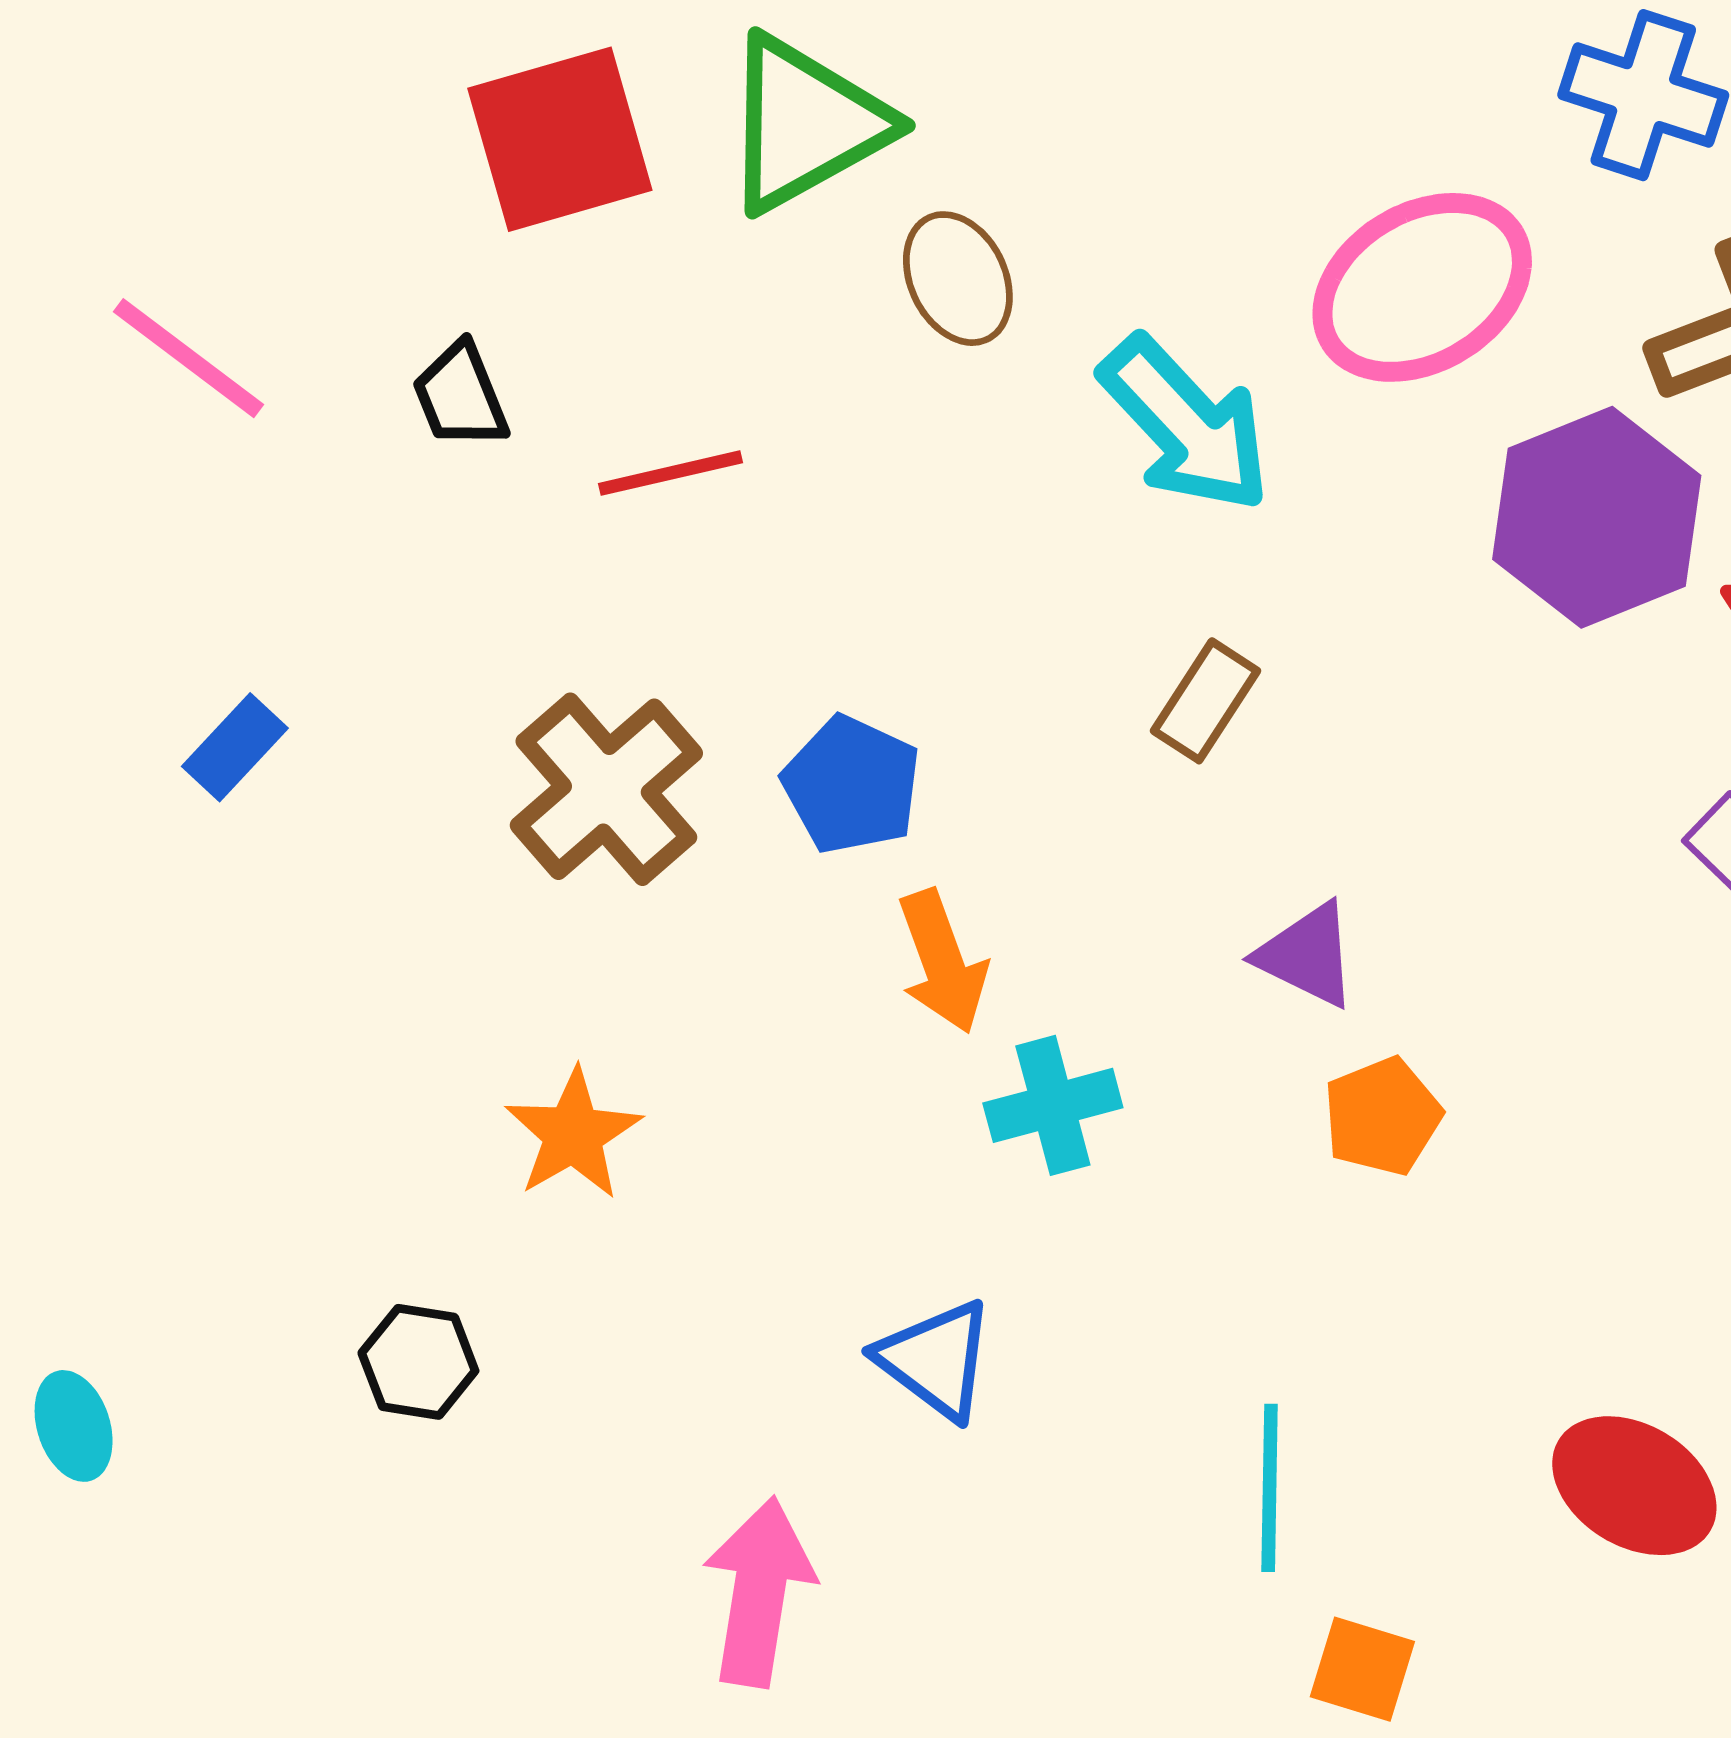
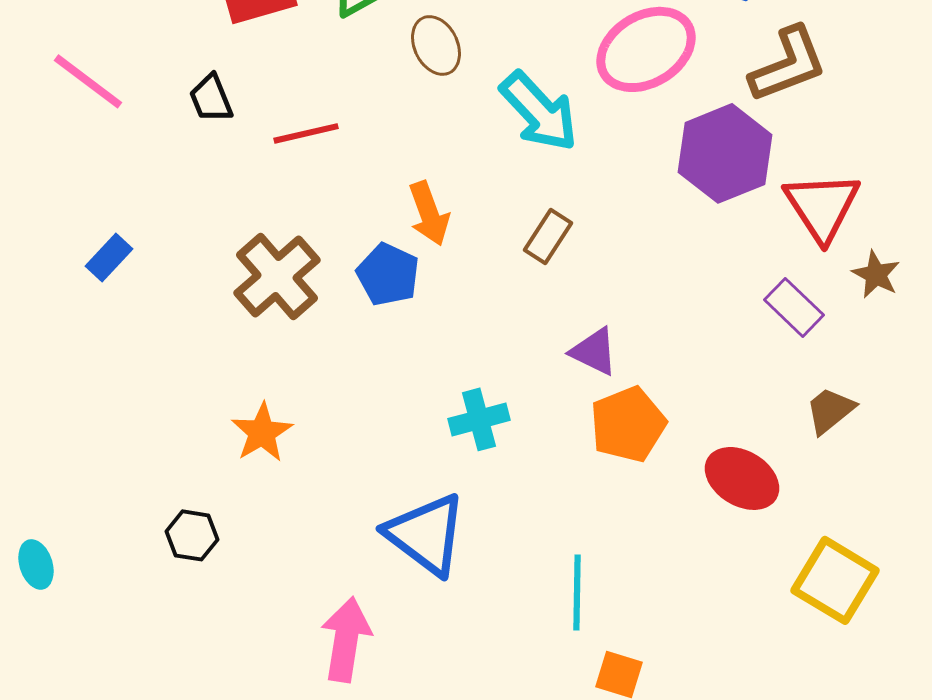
orange arrow: (942, 962) -> (429, 213), moved
orange pentagon: (1382, 1116) -> (628, 424), size x1.4
blue triangle: (936, 1360) -> (426, 534), size x1.5
red ellipse: (1634, 1486) -> (742, 478), moved

